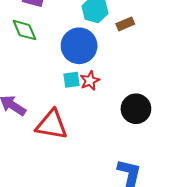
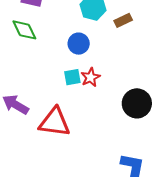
blue circle: (79, 46) -> (79, 44), size x0.6

